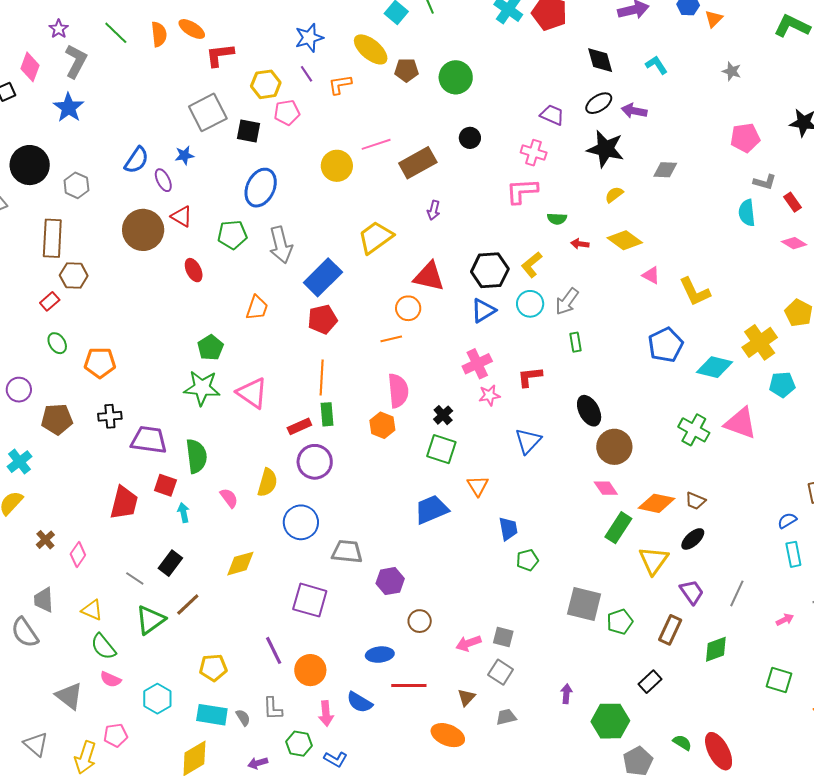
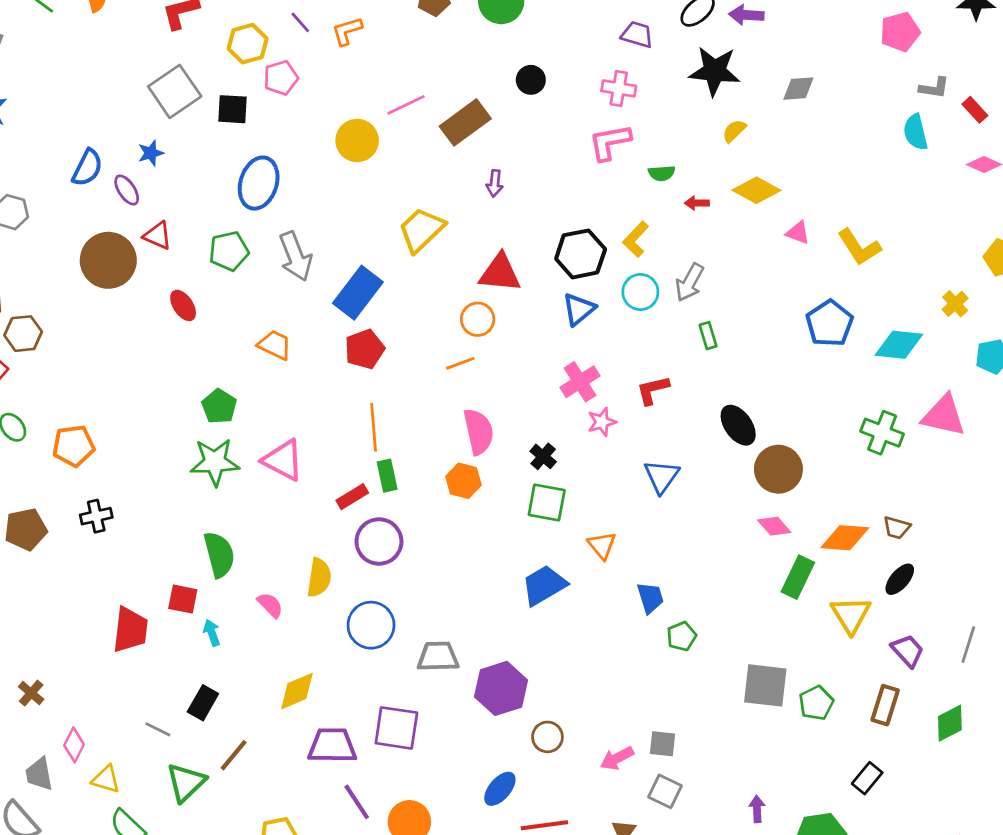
orange trapezoid: (257, 308) -> (275, 345), turned -76
yellow cross: (760, 342) -> (955, 304), size x0.6
purple trapezoid: (149, 440) -> (332, 746), moved
pink diamond: (78, 555) -> (74, 745), moved
purple hexagon: (390, 581) -> (501, 688), size x1.4
blue ellipse: (380, 655) -> (500, 789), turned -36

